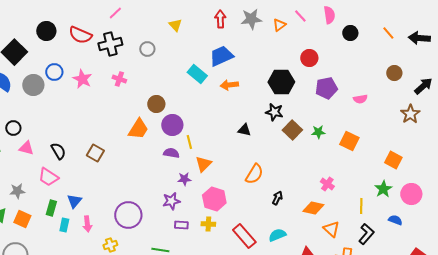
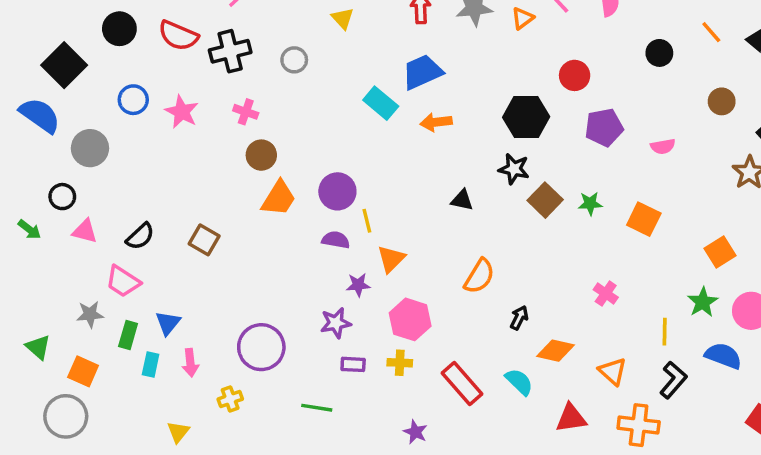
black circle: (350, 33) -> (659, 53), moved
gray circle: (33, 85) -> (90, 148), moved
brown circle: (156, 104) -> (261, 155), moved
black semicircle: (58, 151) -> (140, 236), turned 78
orange square: (393, 160) -> (720, 252), turned 30
gray star: (17, 191) -> (90, 314), moved
orange diamond: (313, 208) -> (556, 351), moved
orange square: (22, 219) -> (83, 371), moved
blue semicircle: (395, 220) -> (723, 356), size x1.5
cyan semicircle: (277, 235) -> (519, 382), turned 66

